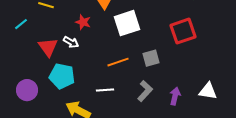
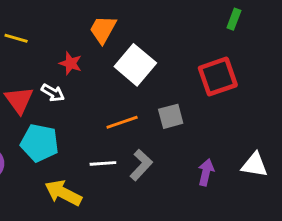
white square: (127, 23) -> (135, 65), turned -32
gray L-shape: (145, 91) -> (141, 165), moved

